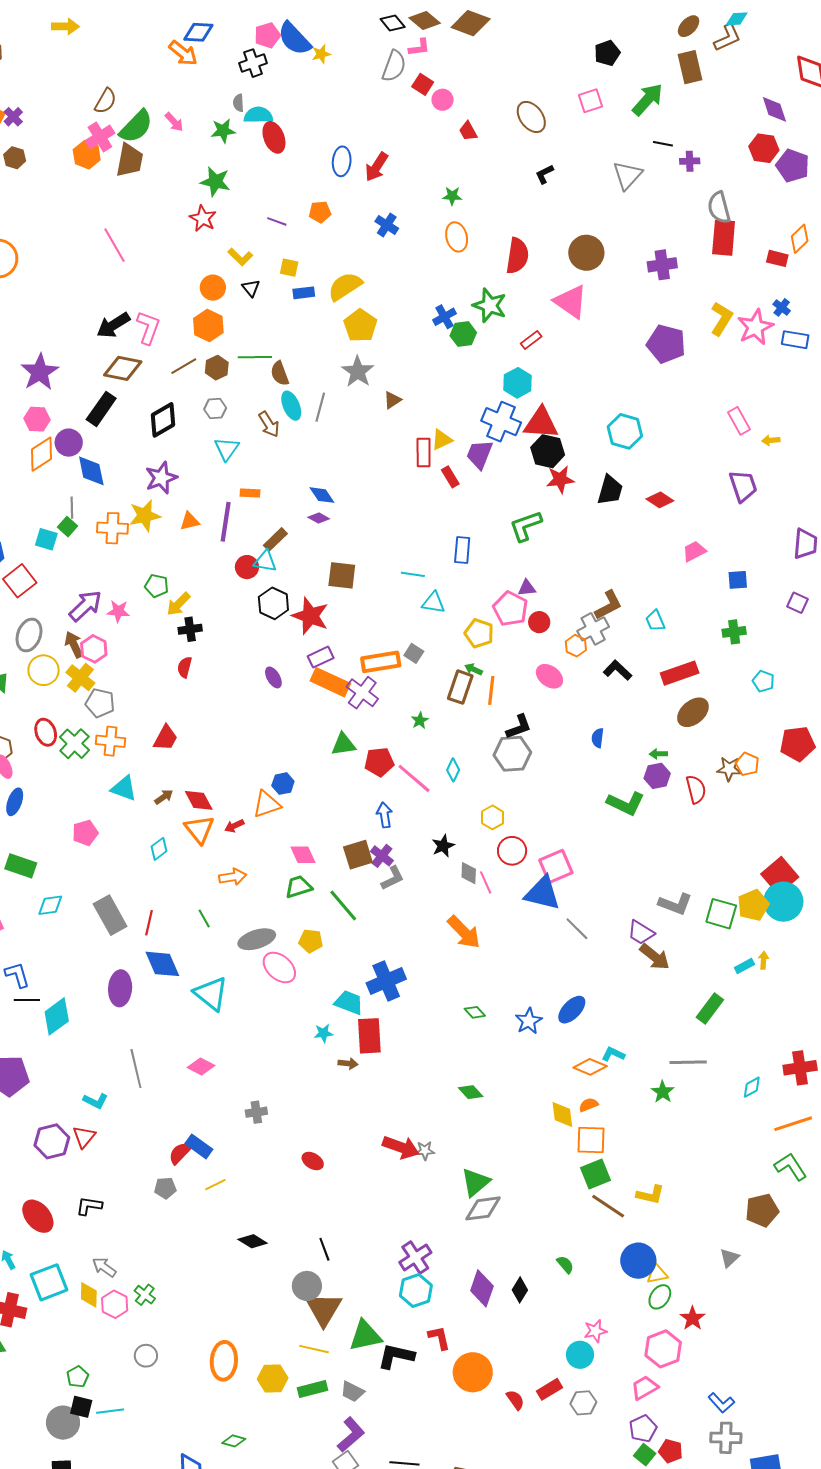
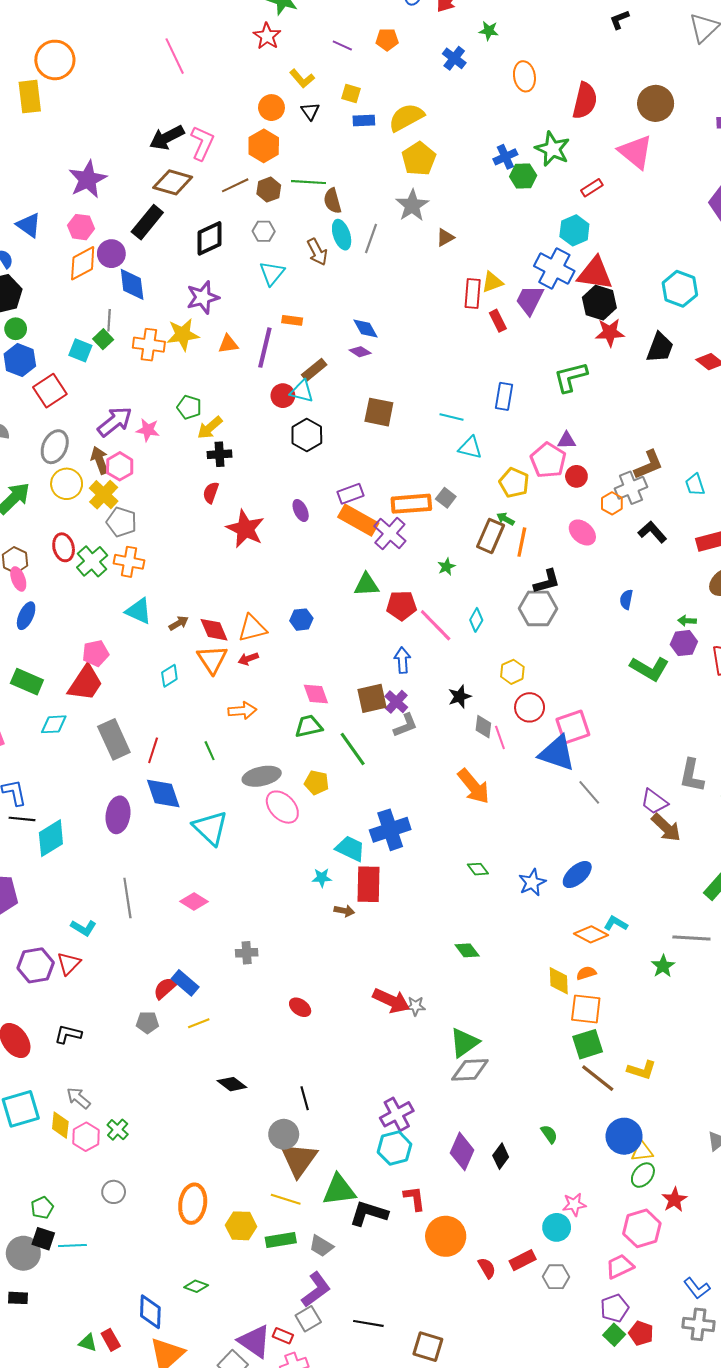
green star: (452, 196) -> (489, 31), moved
red star: (310, 616) -> (245, 529), moved
red trapezoid: (166, 738) -> (85, 683), moved, size x1.4
orange triangle: (267, 804) -> (252, 628), moved
gray L-shape: (675, 904) -> (692, 775), turned 76

